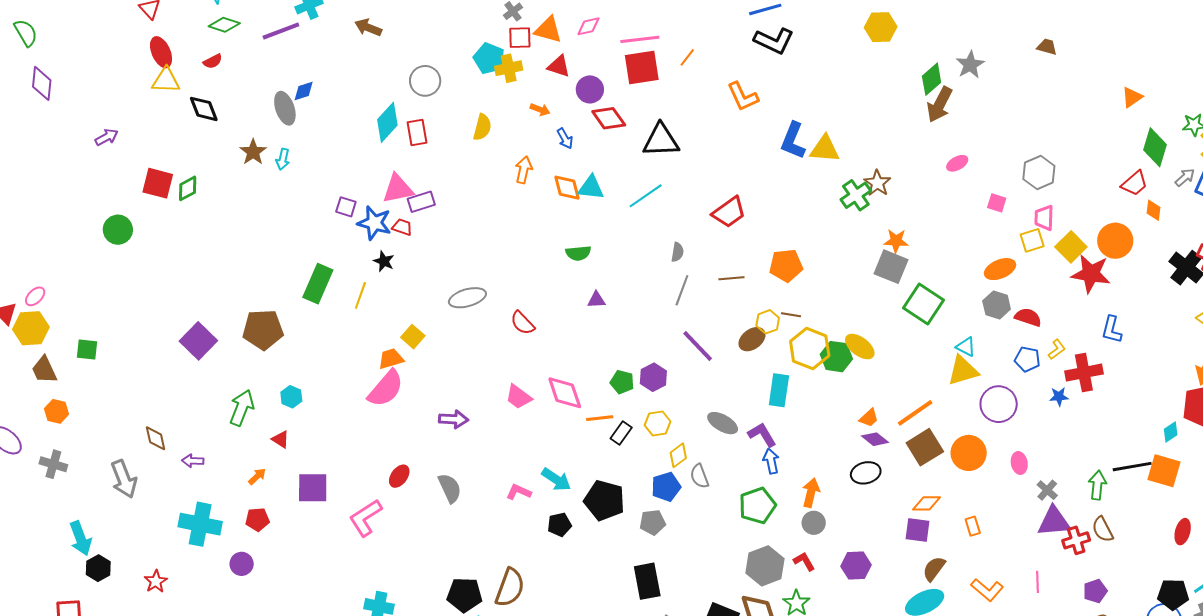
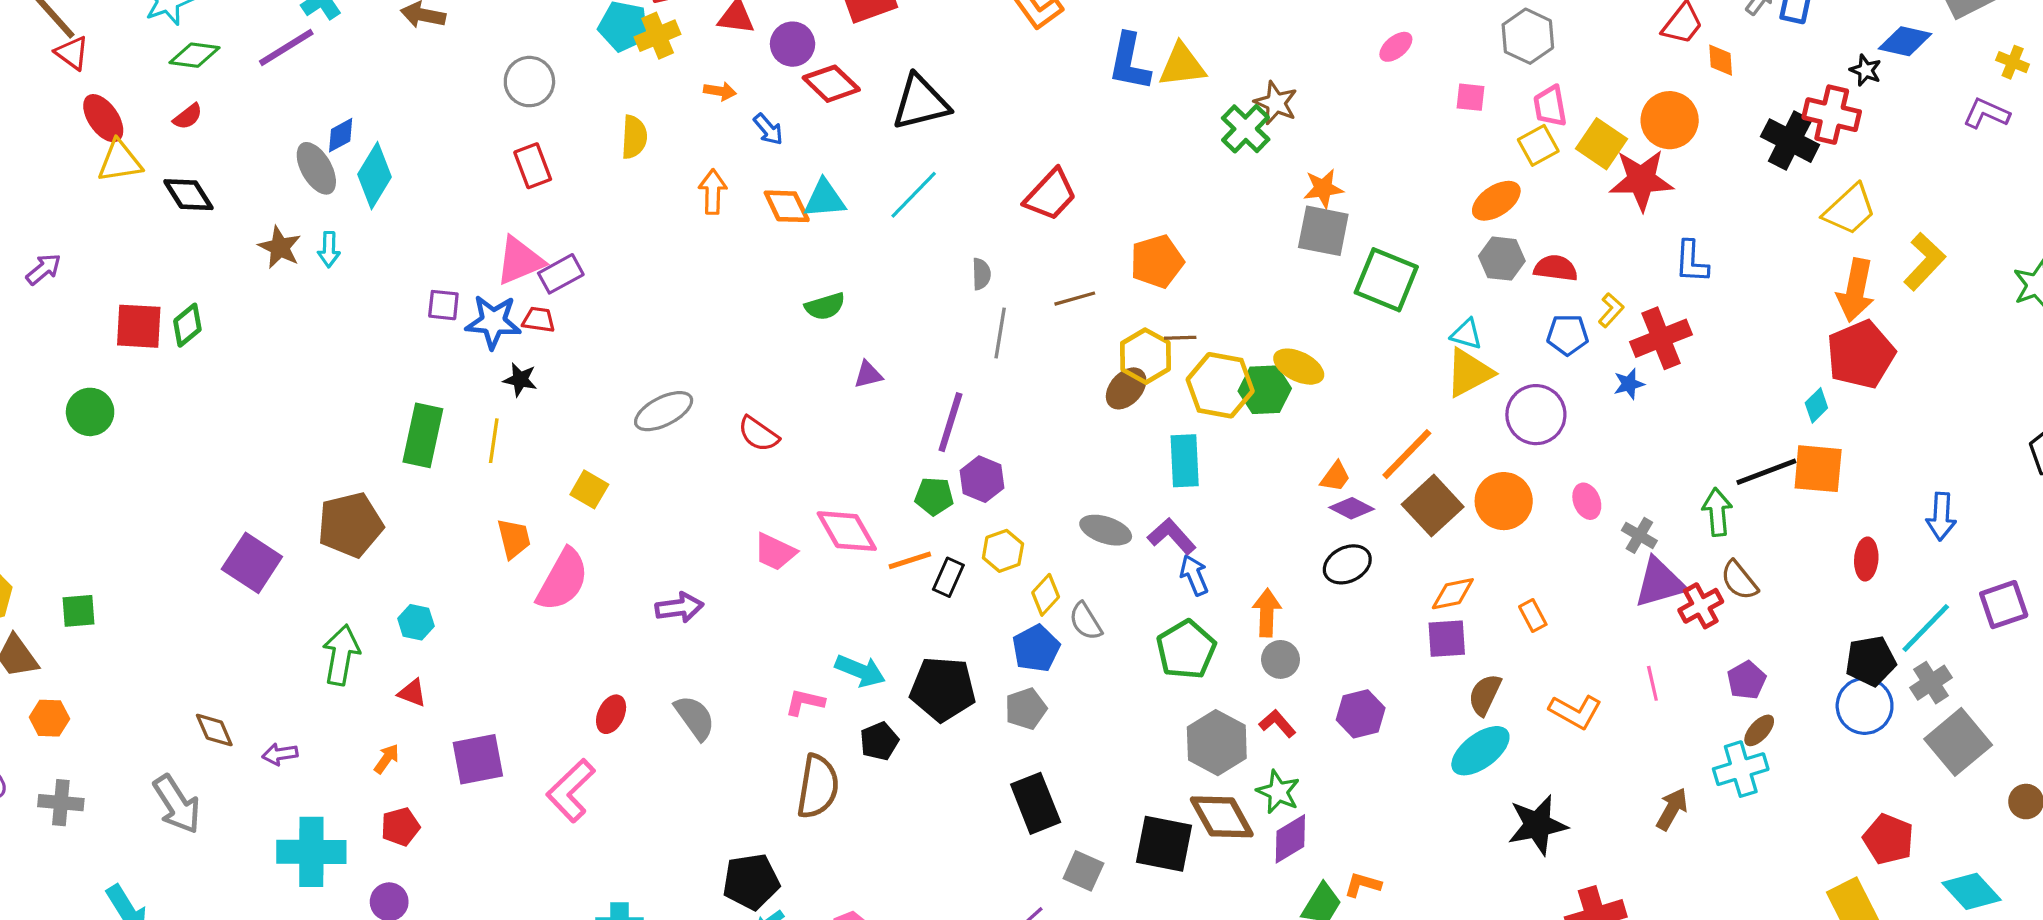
cyan diamond: (387, 122) -> (375, 176), moved
yellow hexagon: (768, 322) -> (1146, 356), size x1.4
purple line: (698, 346) -> (950, 422), moved, turned 72
orange trapezoid: (391, 359) -> (514, 539), moved, turned 104
brown semicircle: (510, 588) -> (818, 787), moved

